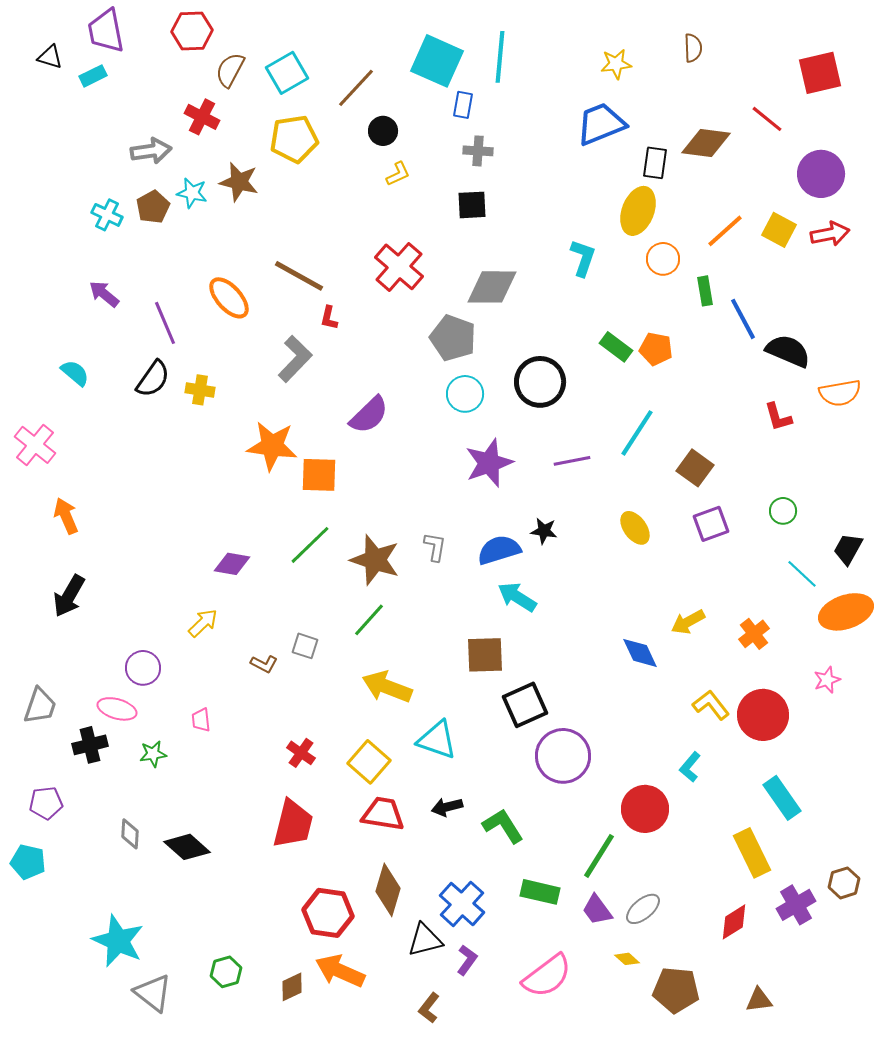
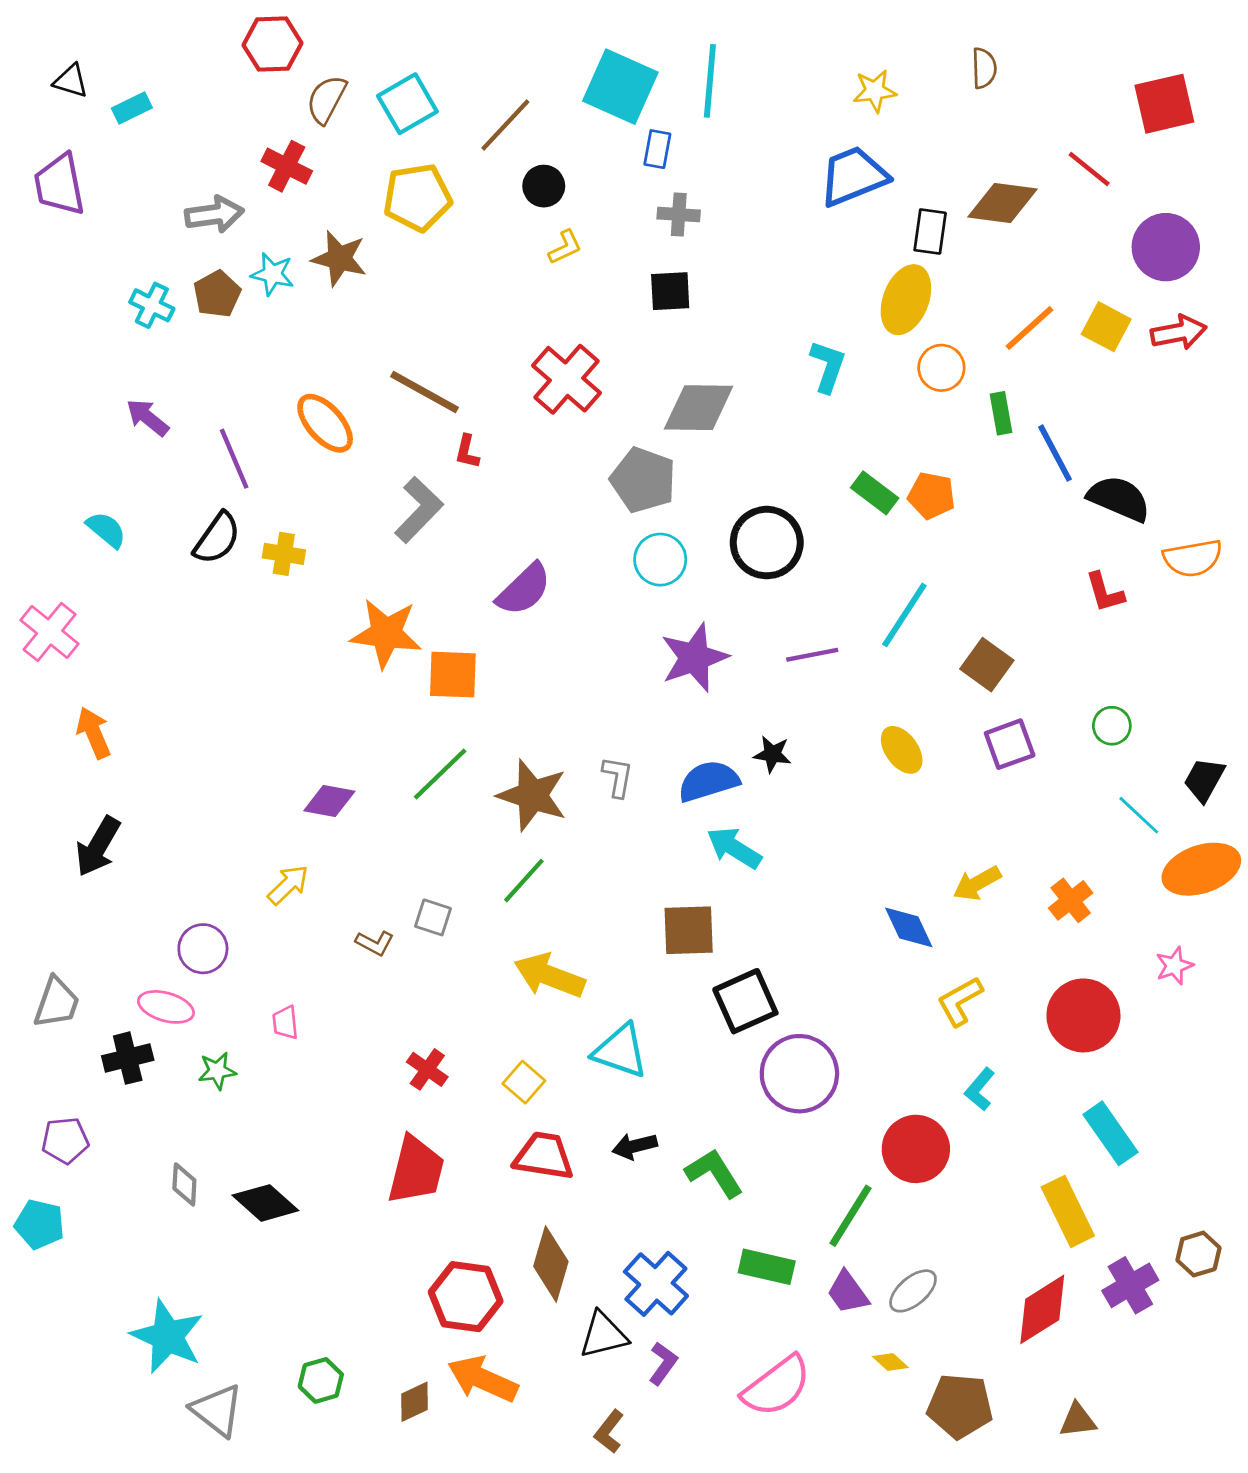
purple trapezoid: (106, 31) -> (59, 185), moved
yellow L-shape: (711, 705) -> (960, 1001), moved, turned -81
yellow square: (369, 762) -> (524, 1082), size x0.7
red diamond: (734, 922) -> (1042, 1309), size x1.4

